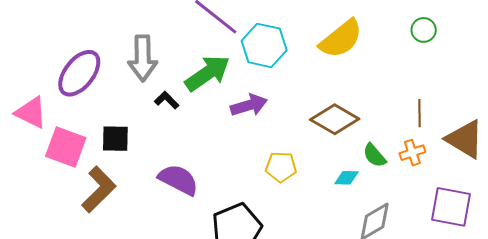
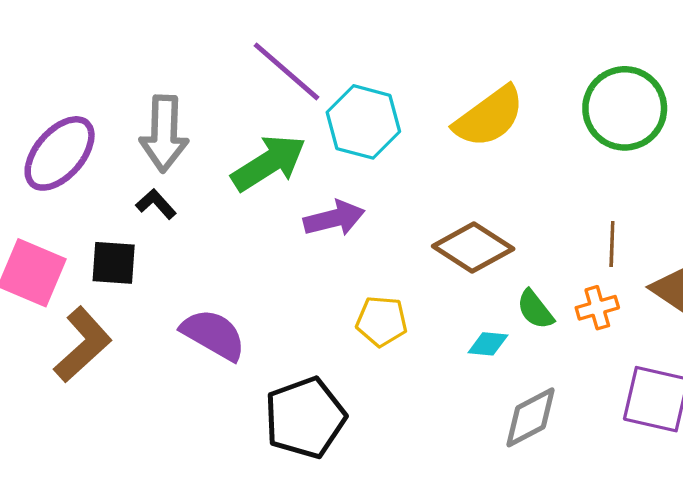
green circle: (424, 30) -> (625, 108), size x2.0
black L-shape: (167, 100) -> (156, 204), moved

